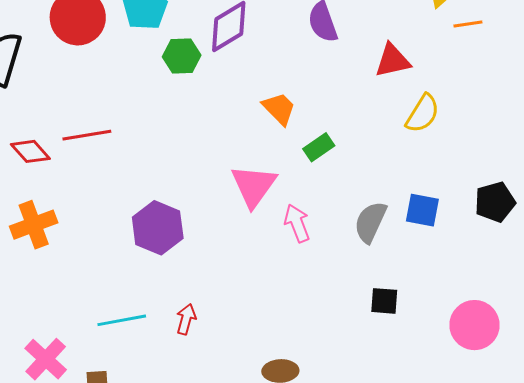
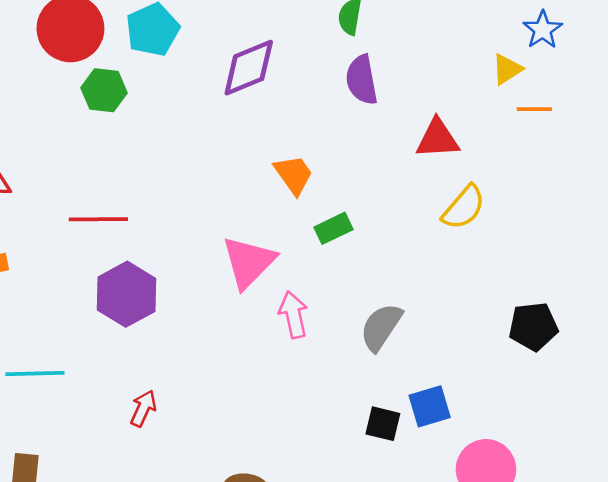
green hexagon: (182, 56) -> (104, 90), moved
red line: (87, 135) -> (98, 219), moved
blue square: (422, 210) -> (430, 406), moved, turned -36
cyan line: (122, 320) -> (35, 374), moved

